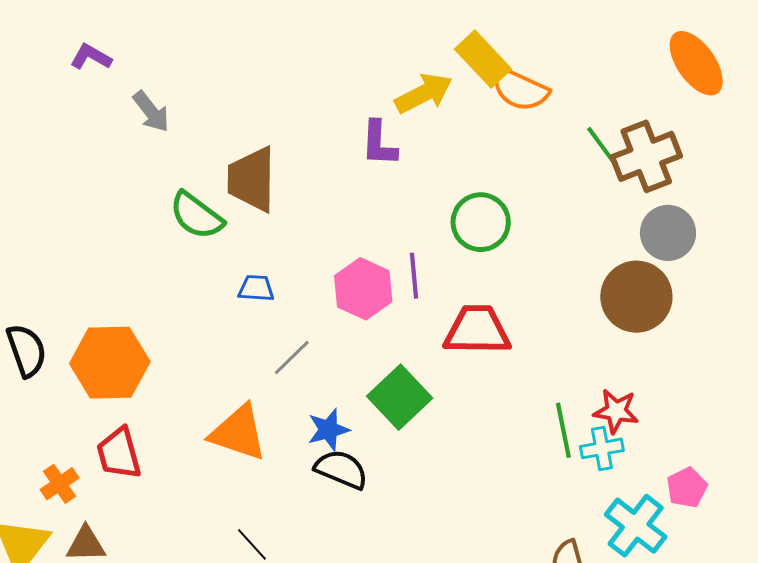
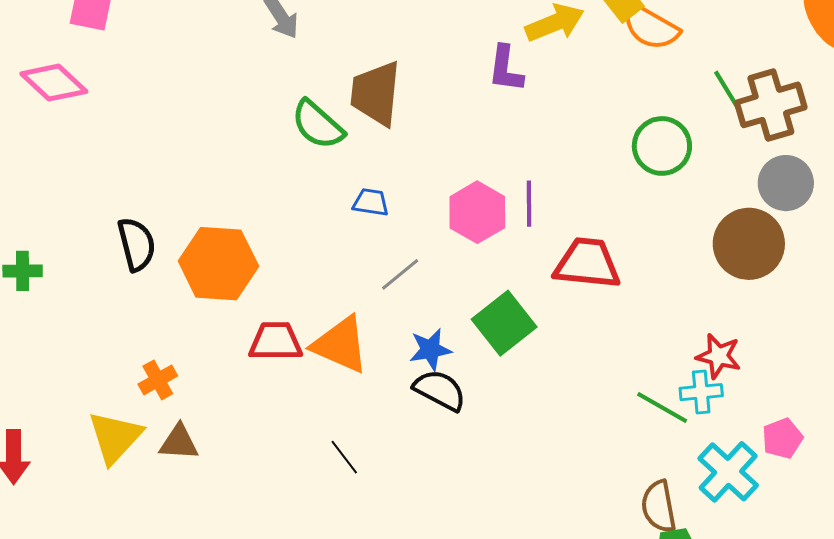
green circle: (481, 222) -> (662, 146), moved
green line: (563, 430) -> (662, 408), moved, turned -54
red trapezoid: (119, 453) -> (276, 341), moved, turned 100

